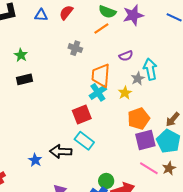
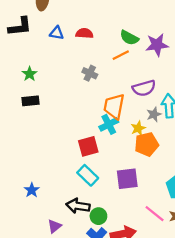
red semicircle: (66, 13) -> (84, 33), turned 49
purple semicircle: (126, 56) -> (144, 88), size x1.5
orange pentagon: (139, 119) -> (147, 144), moved
purple square: (145, 140) -> (127, 179), moved
black arrow: (61, 151) -> (78, 206), moved
green circle: (106, 181) -> (98, 216), moved

